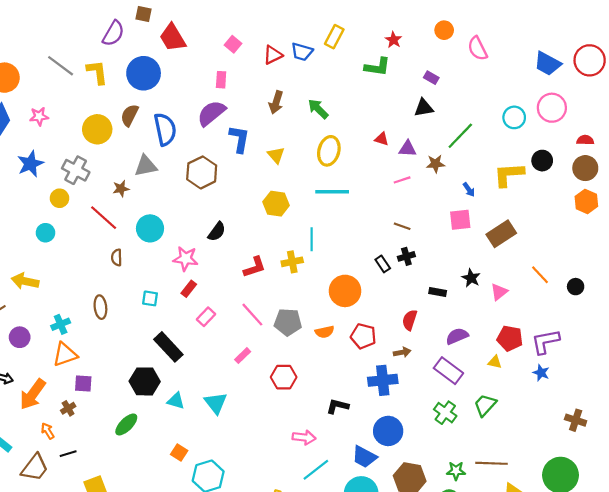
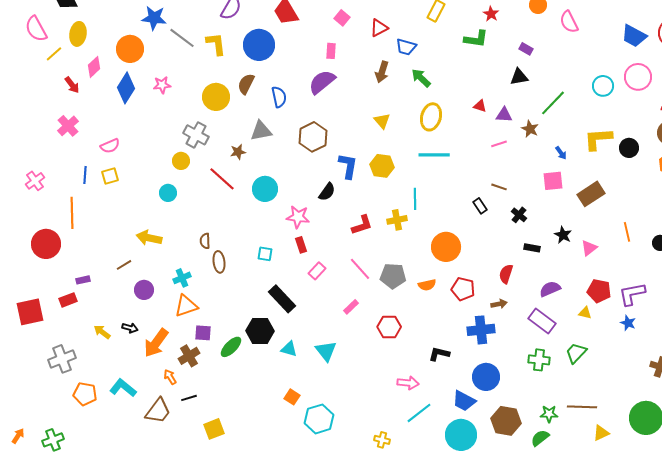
blue trapezoid: (302, 52) -> (406, 47), moved
blue semicircle: (165, 129) -> (279, 97), size x0.7
blue L-shape: (239, 139) -> (348, 166), moved
black circle: (542, 161) -> (629, 148), moved
blue star: (30, 164) -> (154, 18), moved, turned 30
brown star: (436, 164) -> (530, 129), turned 30
black cross: (406, 256) -> (519, 215), moved, turned -35
brown semicircle: (117, 257) -> (205, 241), moved
black rectangle: (383, 264) -> (480, 206), moved
orange line: (540, 275) -> (627, 232), turned 30
red rectangle: (189, 289) -> (301, 245), turned -56
brown cross: (68, 408) -> (189, 356), size x1.5
green cross: (445, 413) -> (539, 360), turned -30
green ellipse: (126, 424) -> (231, 347), moved

